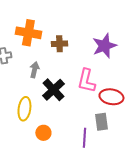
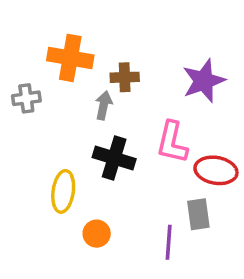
gray arrow: (34, 70) -> (104, 105), moved
black cross: (53, 90) -> (114, 158), turned -30

